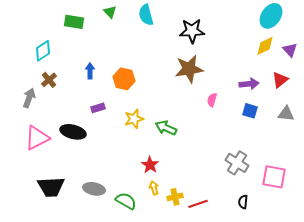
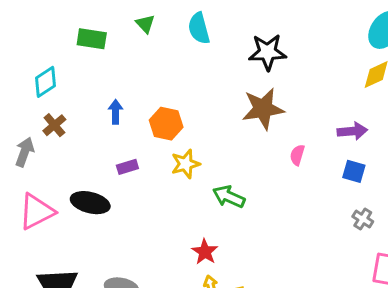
yellow star: (134, 119) -> (186, 164), moved
gray cross: (237, 163) -> (363, 219), moved, size x0.6

